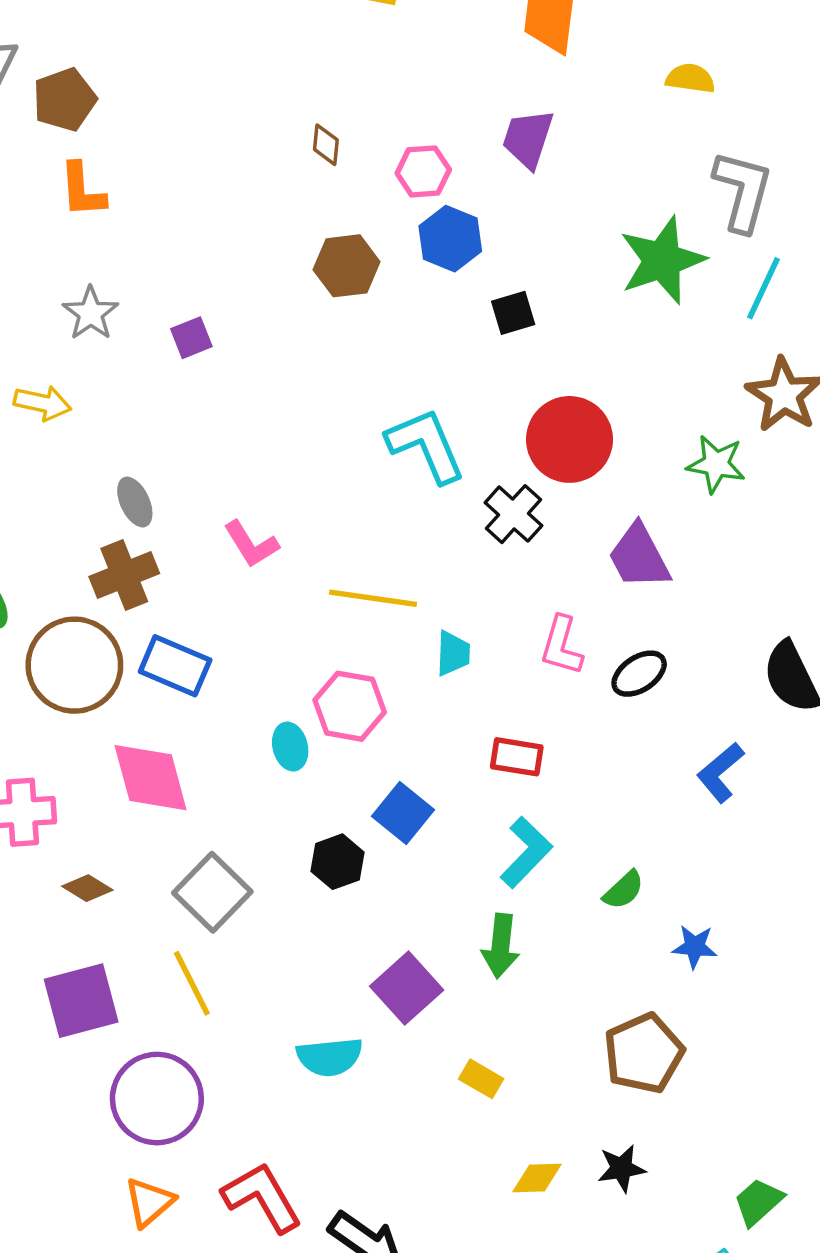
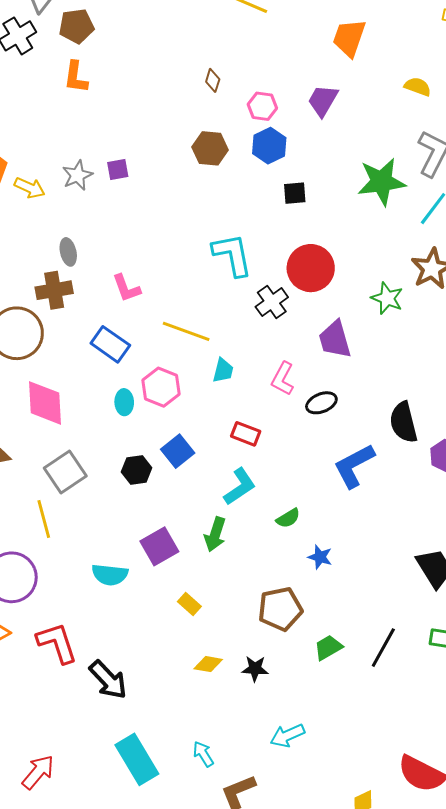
gray star: (91, 313) -> (77, 175), moved
blue rectangle: (175, 666) -> (110, 344), moved
blue L-shape: (720, 772) -> (354, 466), size x1.4
green trapezoid: (758, 1202) -> (328, 648), moved

